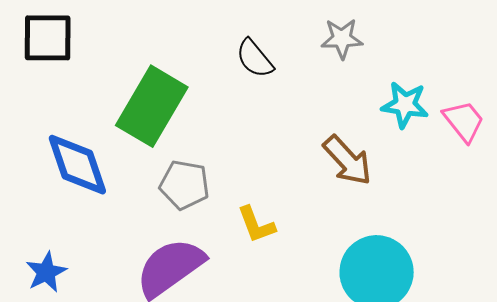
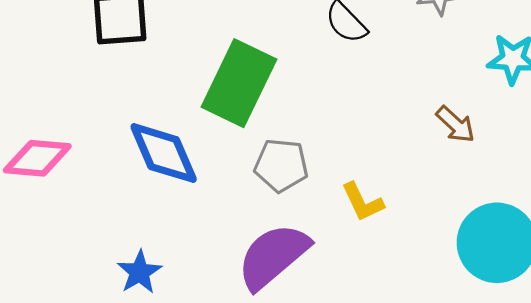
brown arrow: (347, 160) -> (455, 124), size x0.7

